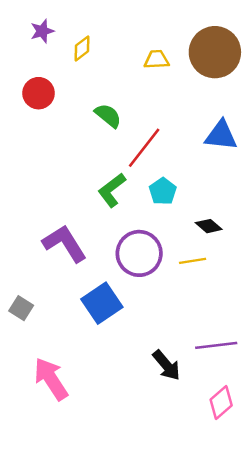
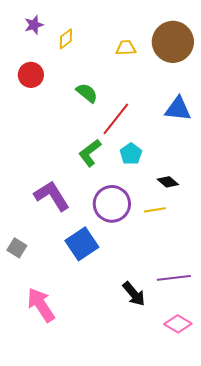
pink diamond: (221, 403) -> (178, 324), turned 72

